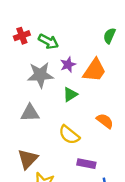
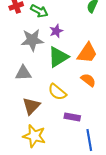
orange trapezoid: (94, 70) -> (87, 53), moved
green triangle: (70, 94) -> (58, 57), size x1.6
brown triangle: (28, 159) -> (31, 106), moved

